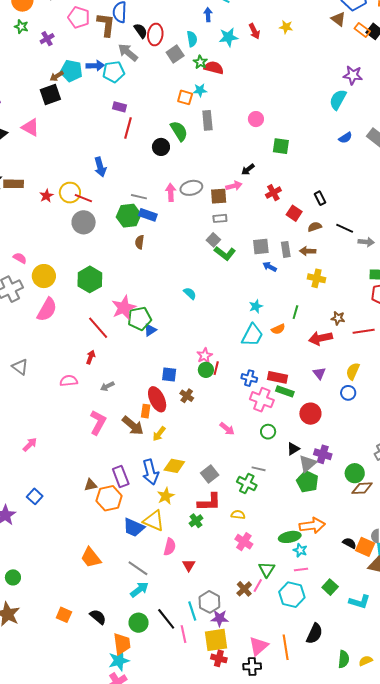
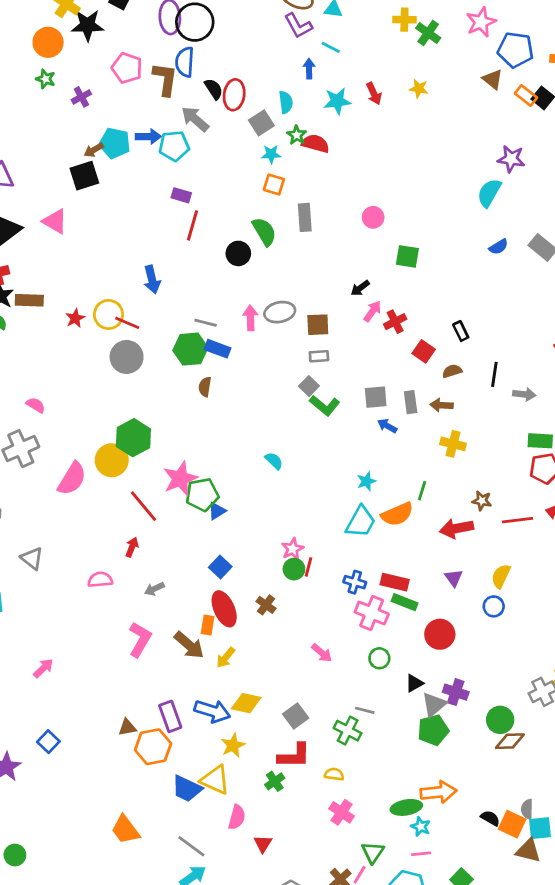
cyan star: (200, 90) -> (271, 154), moved
pink arrow: (234, 186) -> (372, 311), moved, turned -42
black line: (345, 228) -> (494, 374), turned 72
yellow circle: (44, 276) -> (112, 460), moved
orange semicircle: (278, 329) -> (397, 514), size x1.6
blue square: (169, 375) -> (220, 567), moved, turned 35
blue arrow: (150, 472) -> (212, 711), turned -60
green pentagon: (307, 482) -> (433, 730), turned 30

